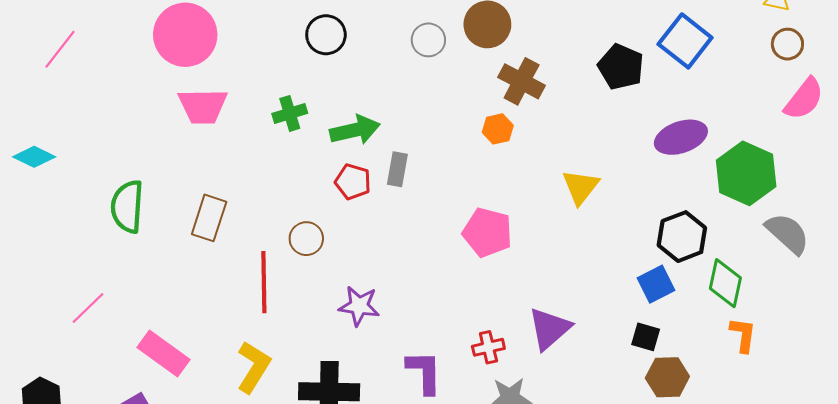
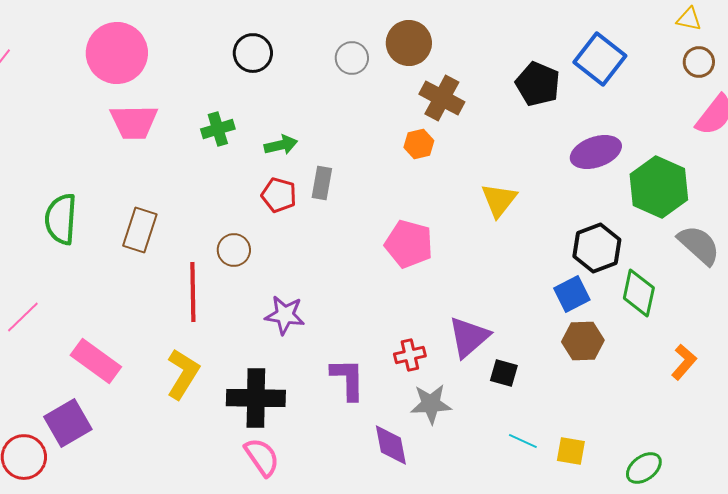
green arrow: (355, 130) -> (281, 145), size x0.7
orange L-shape: (743, 335) -> (684, 362), moved, turned 33
black square: (646, 337) -> (504, 373), moved
brown hexagon: (667, 377) -> (583, 341), moved

